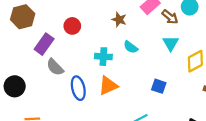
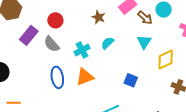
cyan semicircle: (131, 47) -> (107, 43), turned 96
cyan cross: (103, 57) -> (82, 50), turned -35
gray semicircle: (55, 67) -> (52, 44), moved

